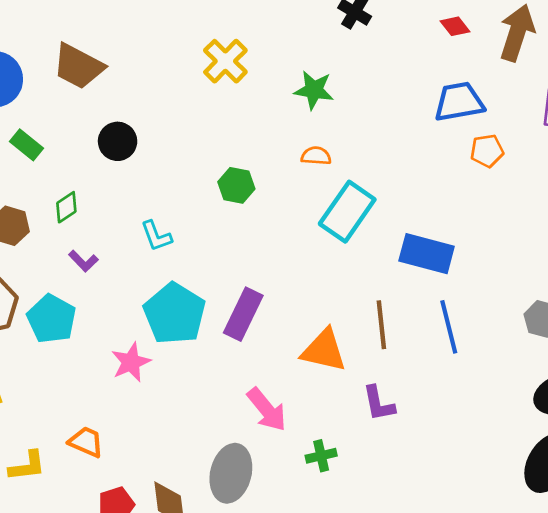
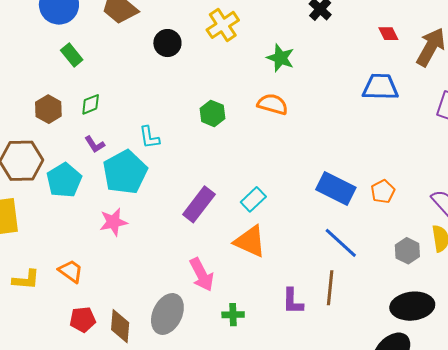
black circle: (118, 141) -> (167, 43), moved
orange pentagon: (487, 151) -> (383, 191), moved, turned -30
orange semicircle: (316, 156) -> (273, 104), size x1.4
cyan rectangle: (347, 212) -> (253, 199), moved, size x0.6
cyan pentagon: (175, 314) -> (125, 172), moved
brown line: (381, 325) -> (330, 288), moved
blue line: (449, 327) -> (341, 243), turned -45
purple L-shape: (379, 404) -> (293, 301), moved

